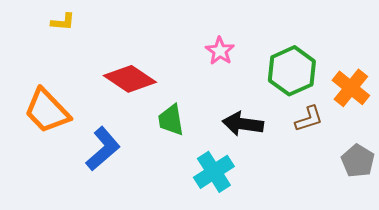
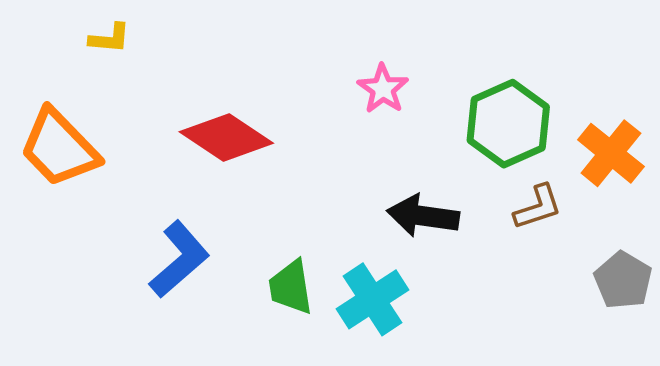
orange trapezoid: (47, 111) -> (59, 148), moved
green trapezoid: (171, 120) -> (291, 287), moved

